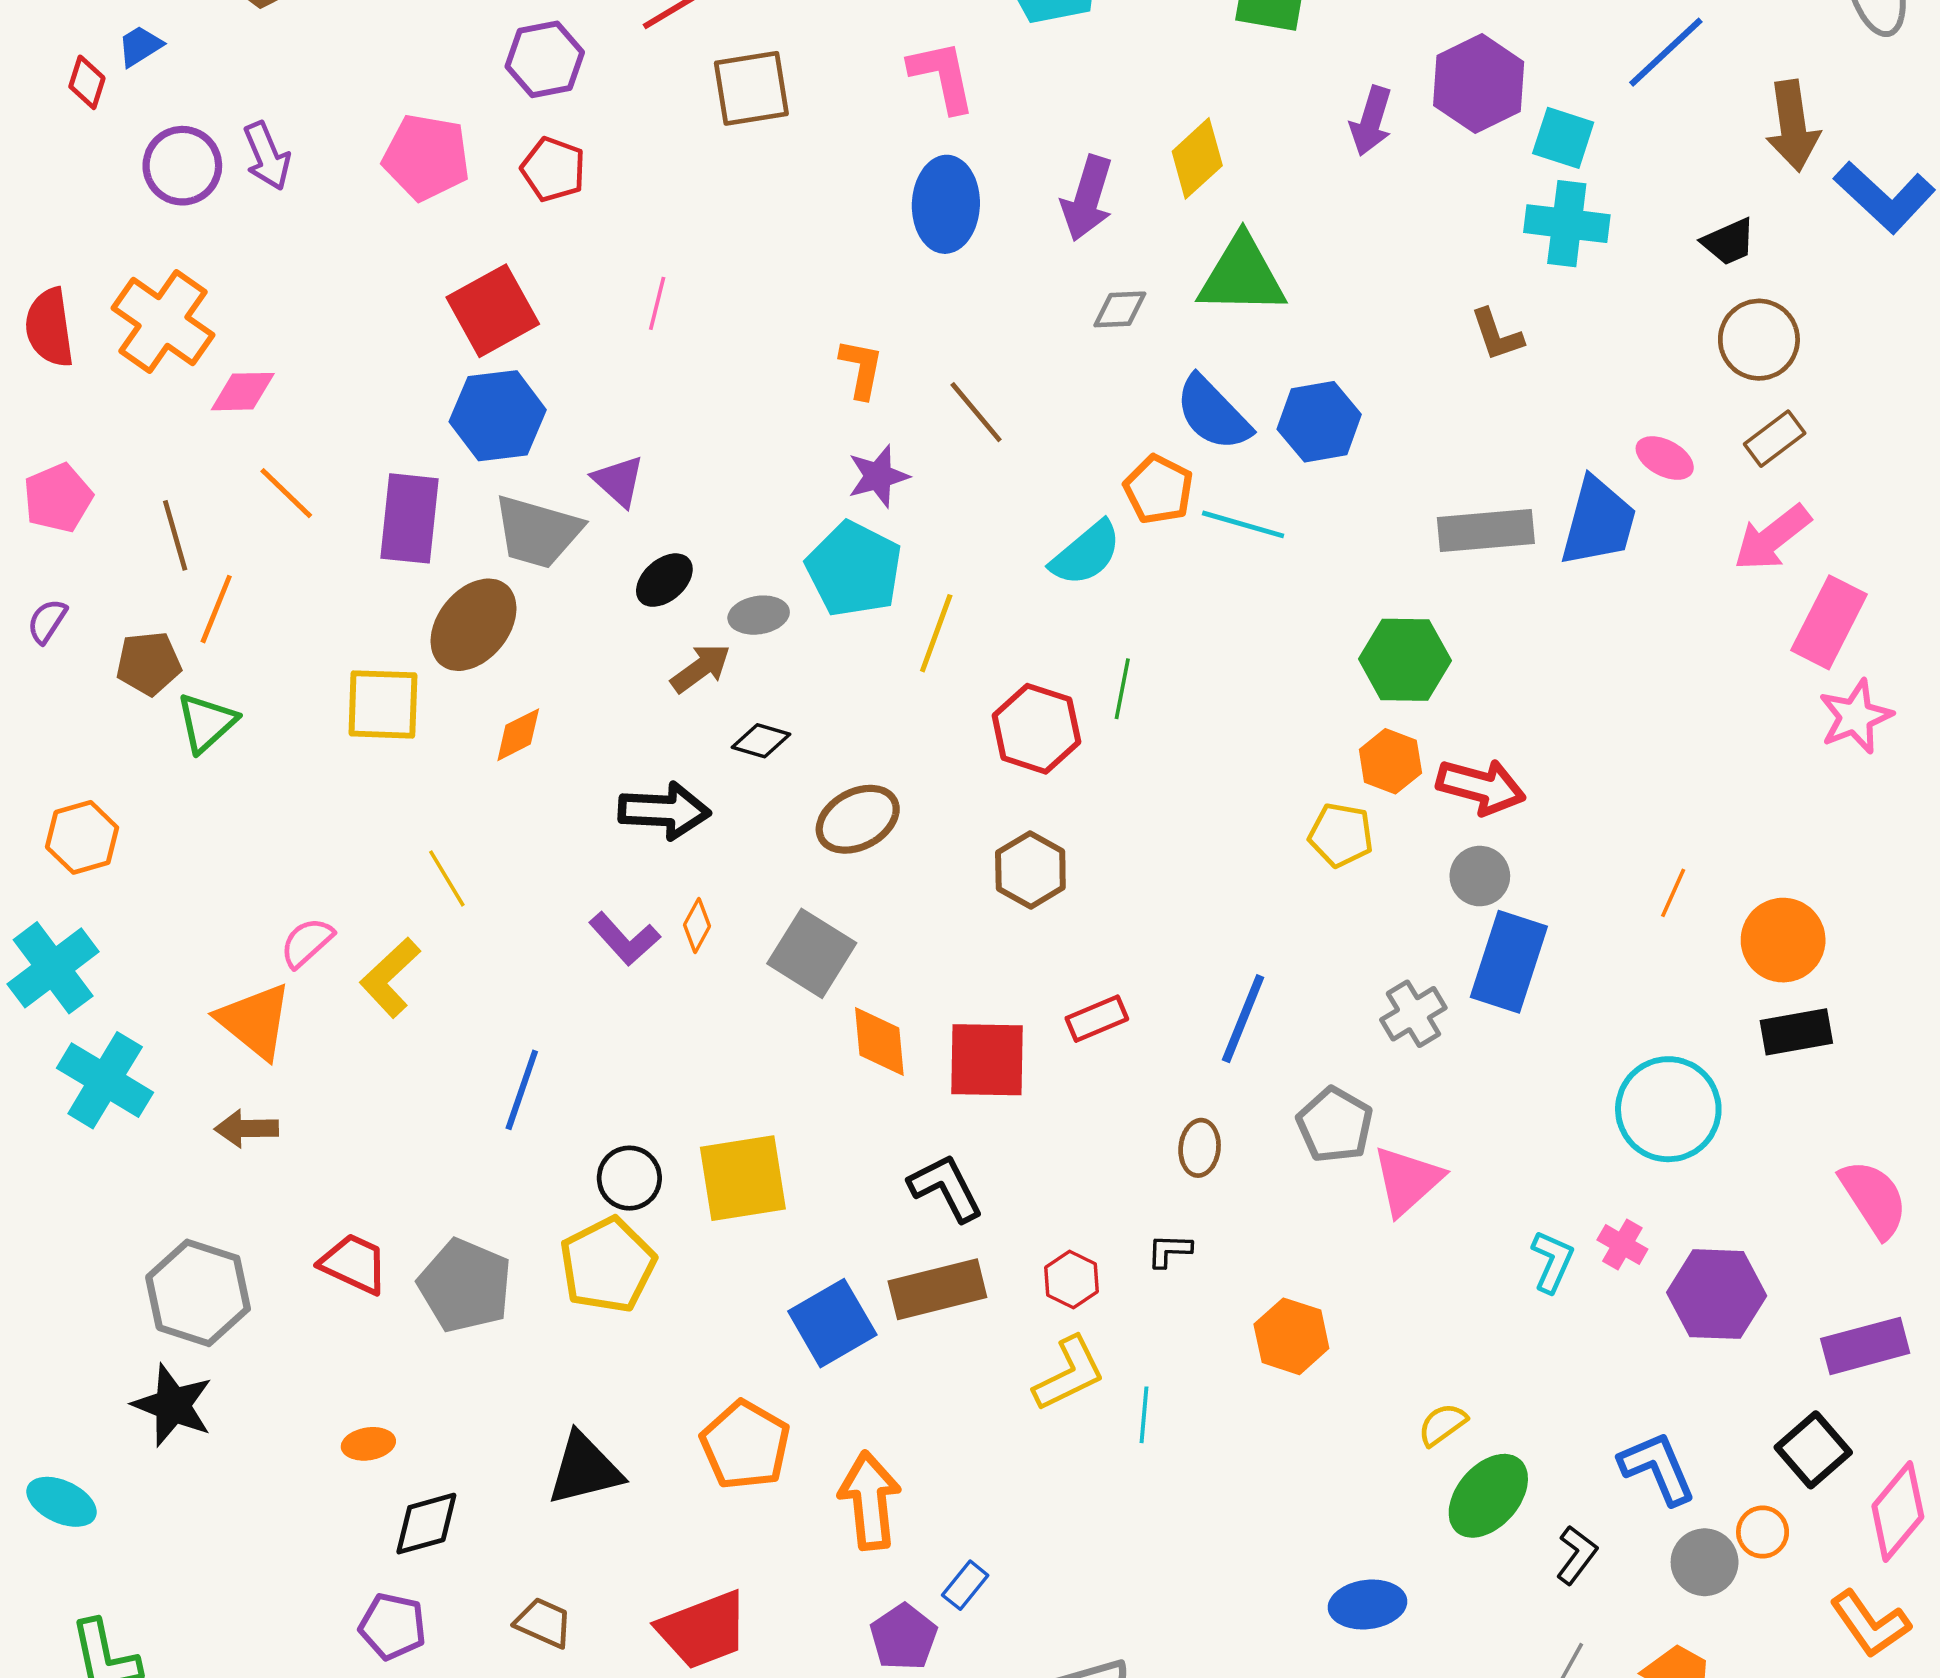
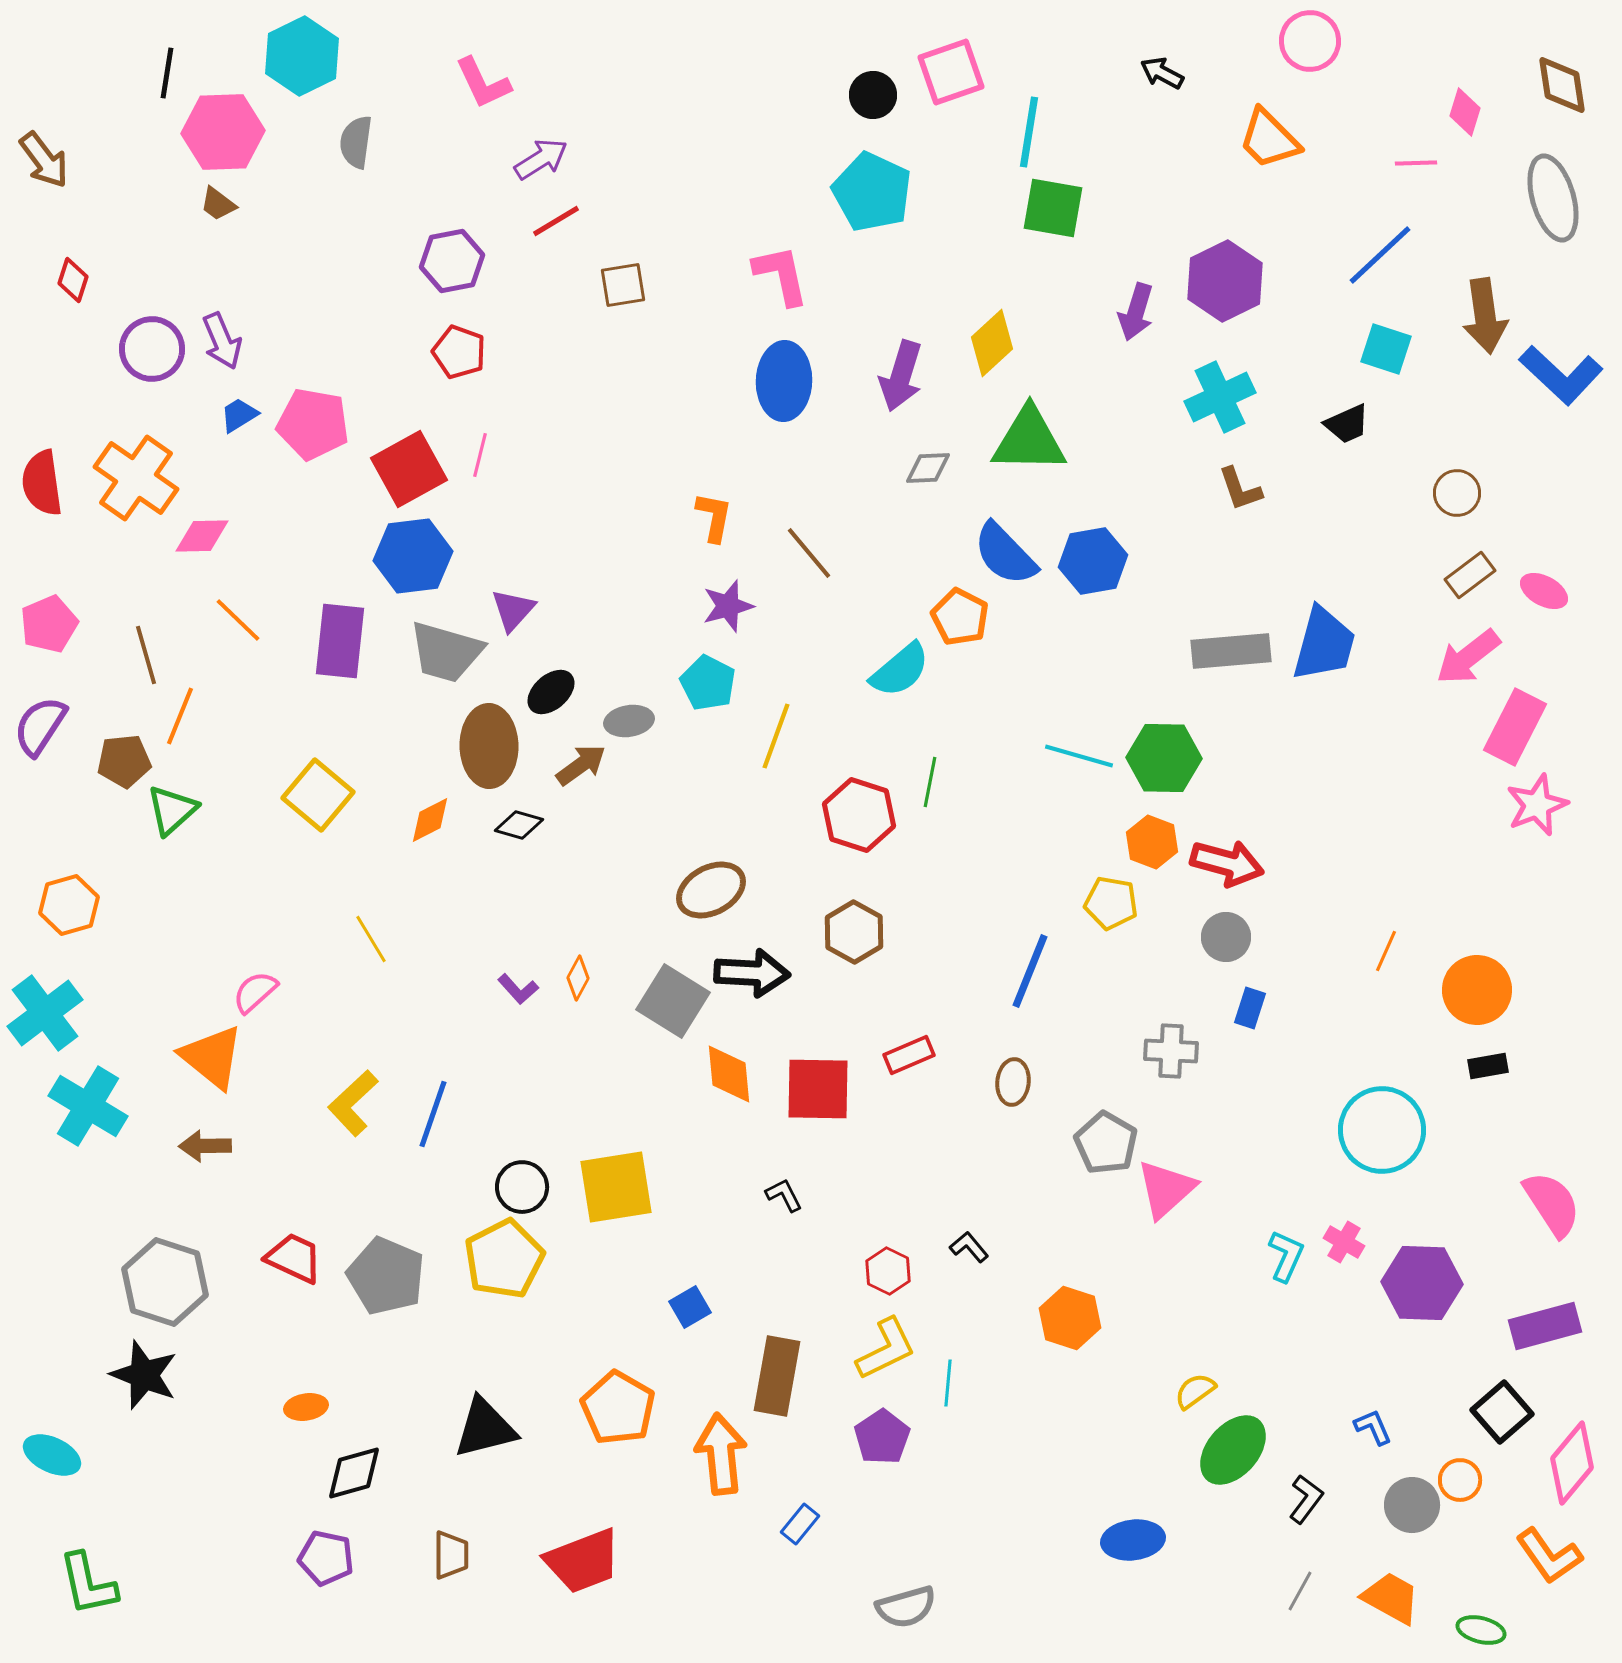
blue trapezoid: (140, 46) -> (239, 415), moved
brown square: (751, 88) -> (623, 285), size x0.7
cyan square: (1563, 138) -> (1386, 349), moved
pink pentagon: (426, 157) -> (313, 424), moved
cyan cross: (1567, 224) -> (1220, 397), moved, turned -32
black trapezoid: (1729, 242) -> (1347, 424), moved
pink line: (657, 303) -> (480, 455), moved
brown circle: (1759, 340) -> (1457, 493), size x0.7
pink ellipse: (1665, 458) -> (1544, 591), moved
purple triangle: (618, 481) -> (513, 610), turned 30
cyan line: (1243, 524) -> (1079, 756), moved
cyan pentagon: (854, 569) -> (708, 683), size x0.7
purple semicircle: (47, 621) -> (40, 726), size x1.6
brown ellipse: (473, 625) -> (489, 746), moved, turned -40
yellow square: (383, 704) -> (318, 795), turned 38
black diamond: (761, 741) -> (519, 825), moved
black arrow: (664, 811) -> (752, 973), moved
purple L-shape: (625, 939) -> (518, 989), size x0.7
blue rectangle: (1509, 962) -> (1250, 1008), size x0.5
yellow L-shape: (390, 978) -> (353, 1103), moved
gray cross: (1413, 1014) -> (1171, 1051), turned 34
blue line: (1243, 1019) -> (1030, 971), moved
black rectangle: (1796, 1032) -> (1488, 1066), size x0.7
brown ellipse: (1200, 1148) -> (1013, 1082), moved
black L-shape: (946, 1188) -> (784, 1195), size x0.6
black L-shape: (1169, 1251) -> (969, 1247), turned 48
brown rectangle: (937, 1289) -> (777, 1376), moved, turned -66
blue square: (832, 1323) -> (690, 1307), size x0.6
blue L-shape: (1657, 1468) -> (1373, 1427), size x0.6
brown trapezoid: (544, 1623) -> (451, 1555), turned 66
purple pentagon: (904, 1637) -> (882, 1437), moved

